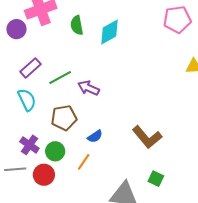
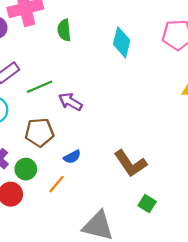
cyan diamond: (109, 32) -> (122, 42), moved, turned -52
green square: (156, 179) -> (147, 204), moved

